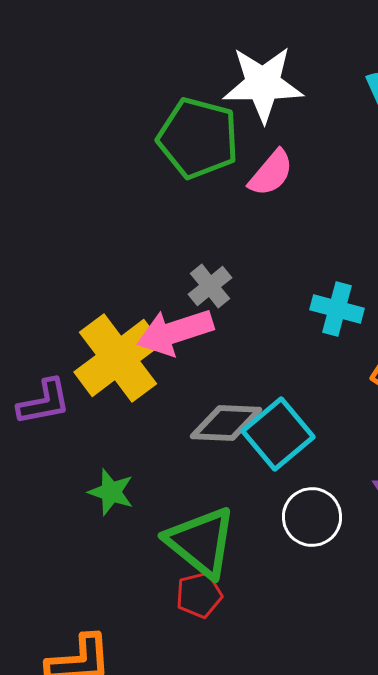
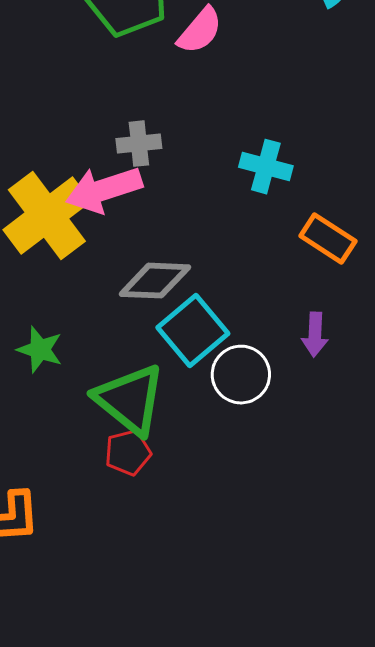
gray cross: (210, 286) -> (139, 144), turned 33
cyan square: (278, 434) -> (193, 331), moved

